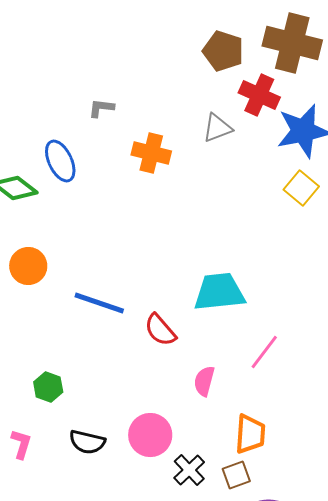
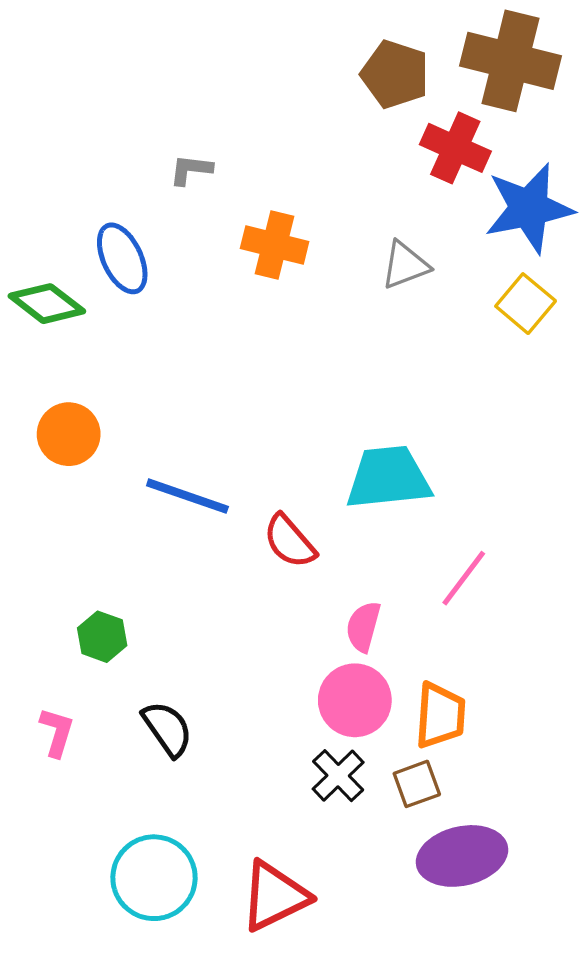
gray triangle: (217, 128) -> (405, 265), moved
pink circle: (150, 435) -> (355, 700), moved
black semicircle: (87, 442) -> (167, 729), turned -138

